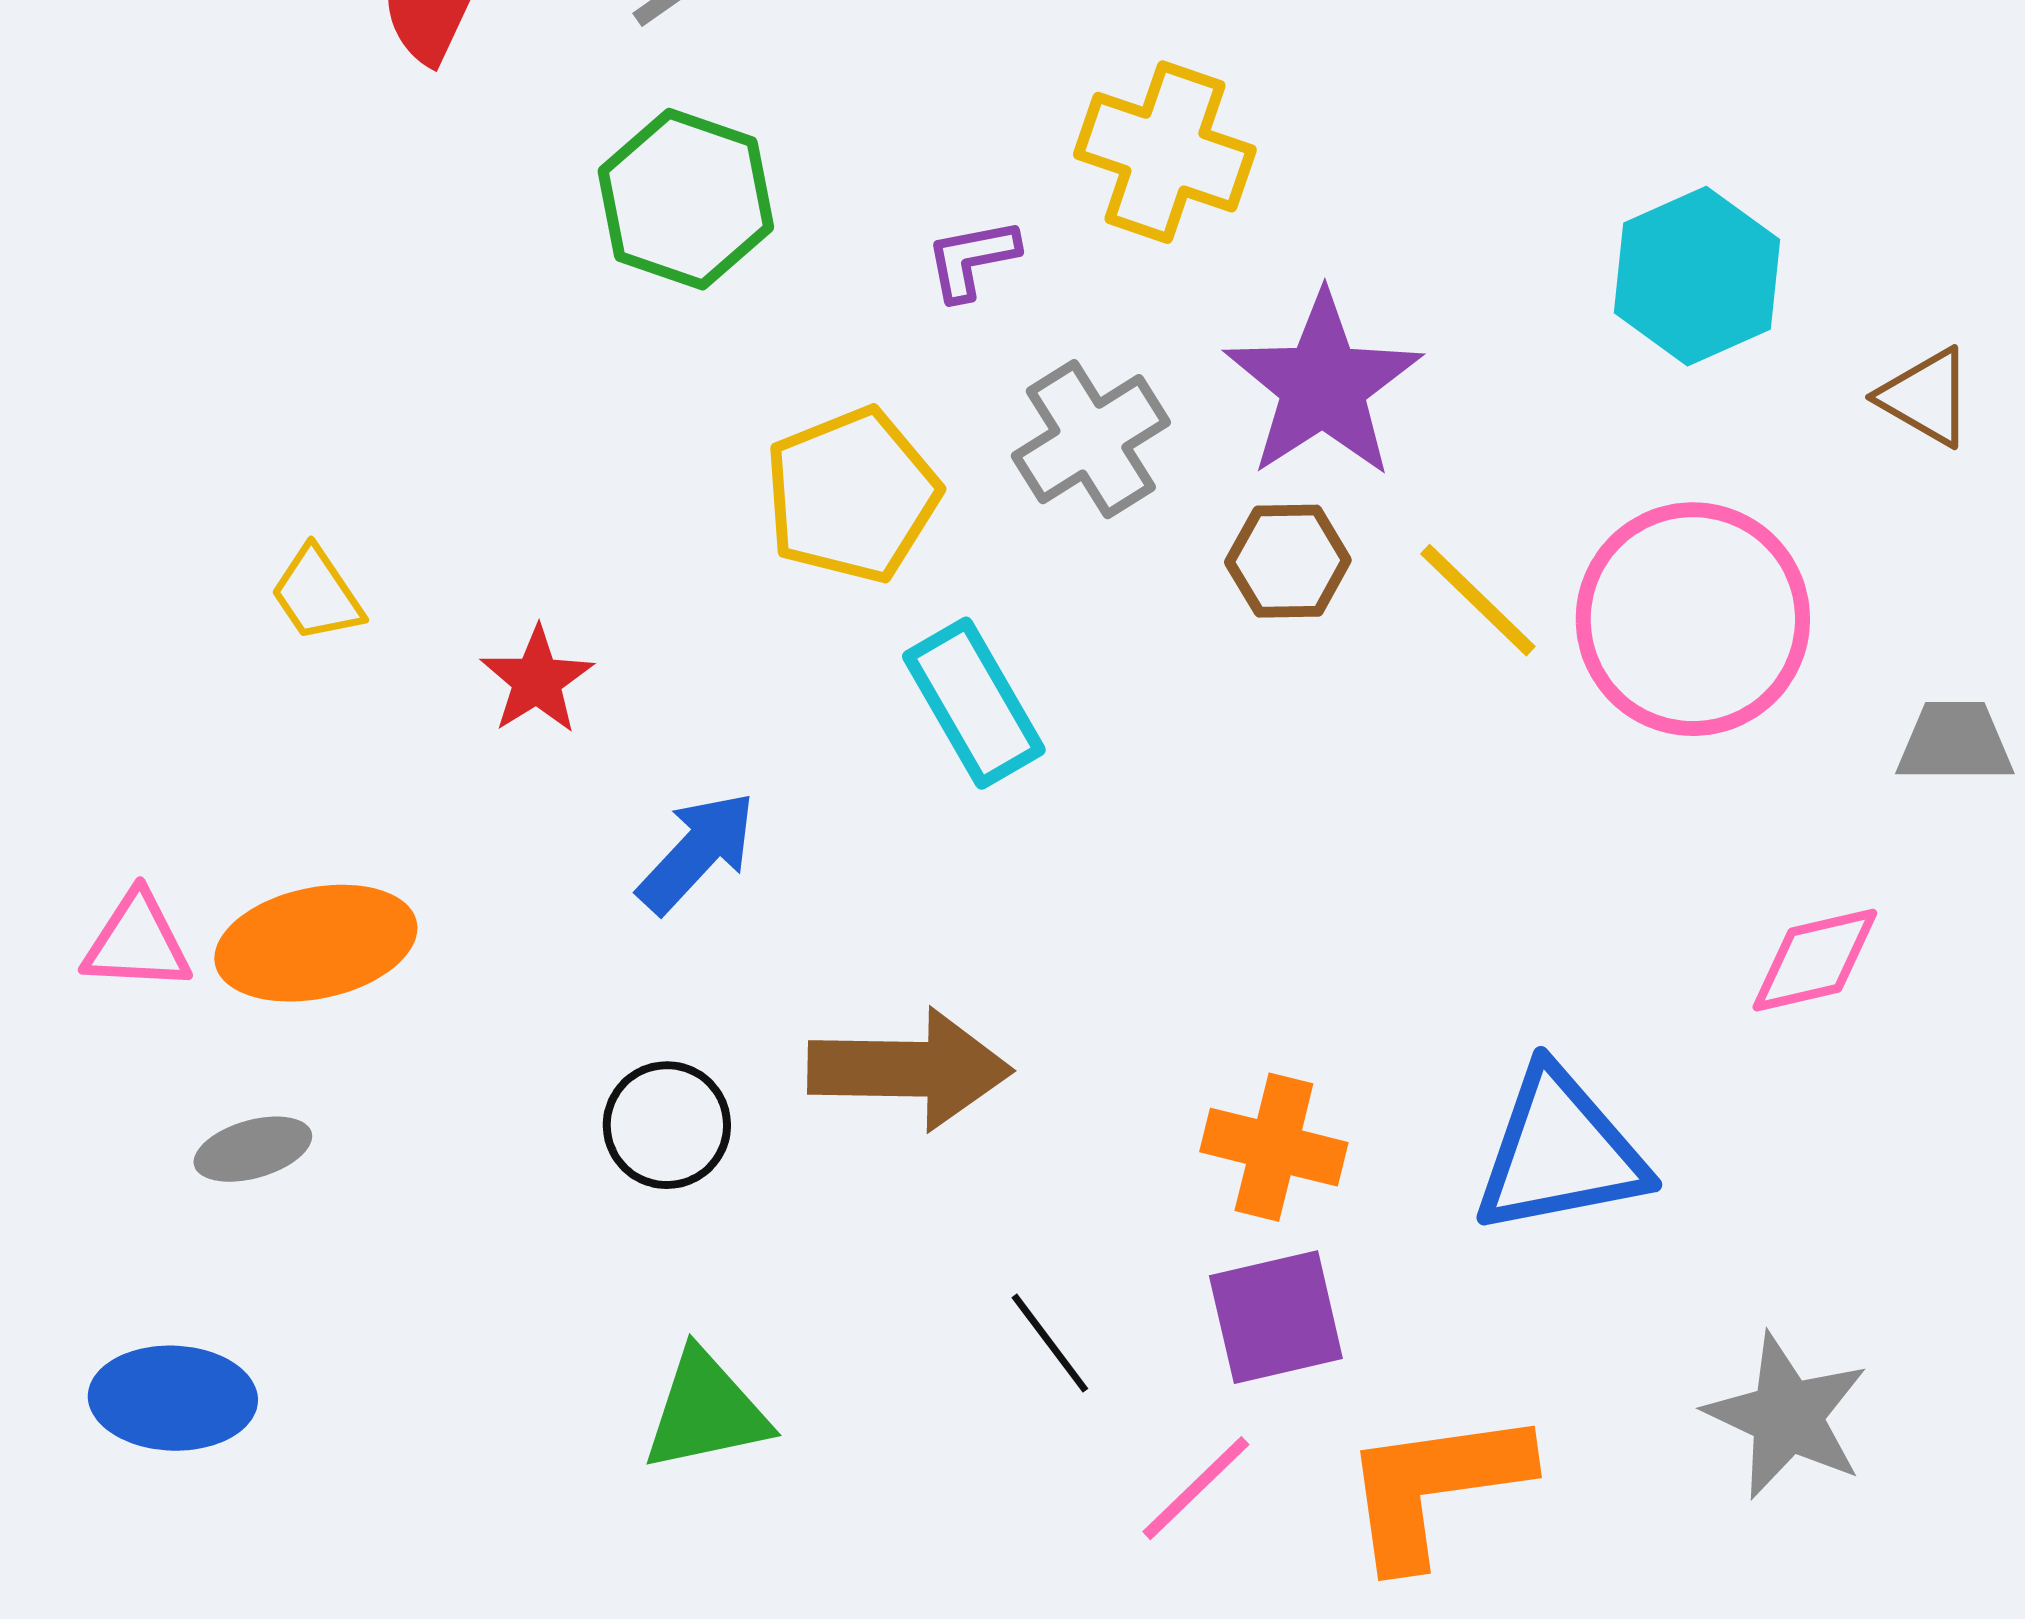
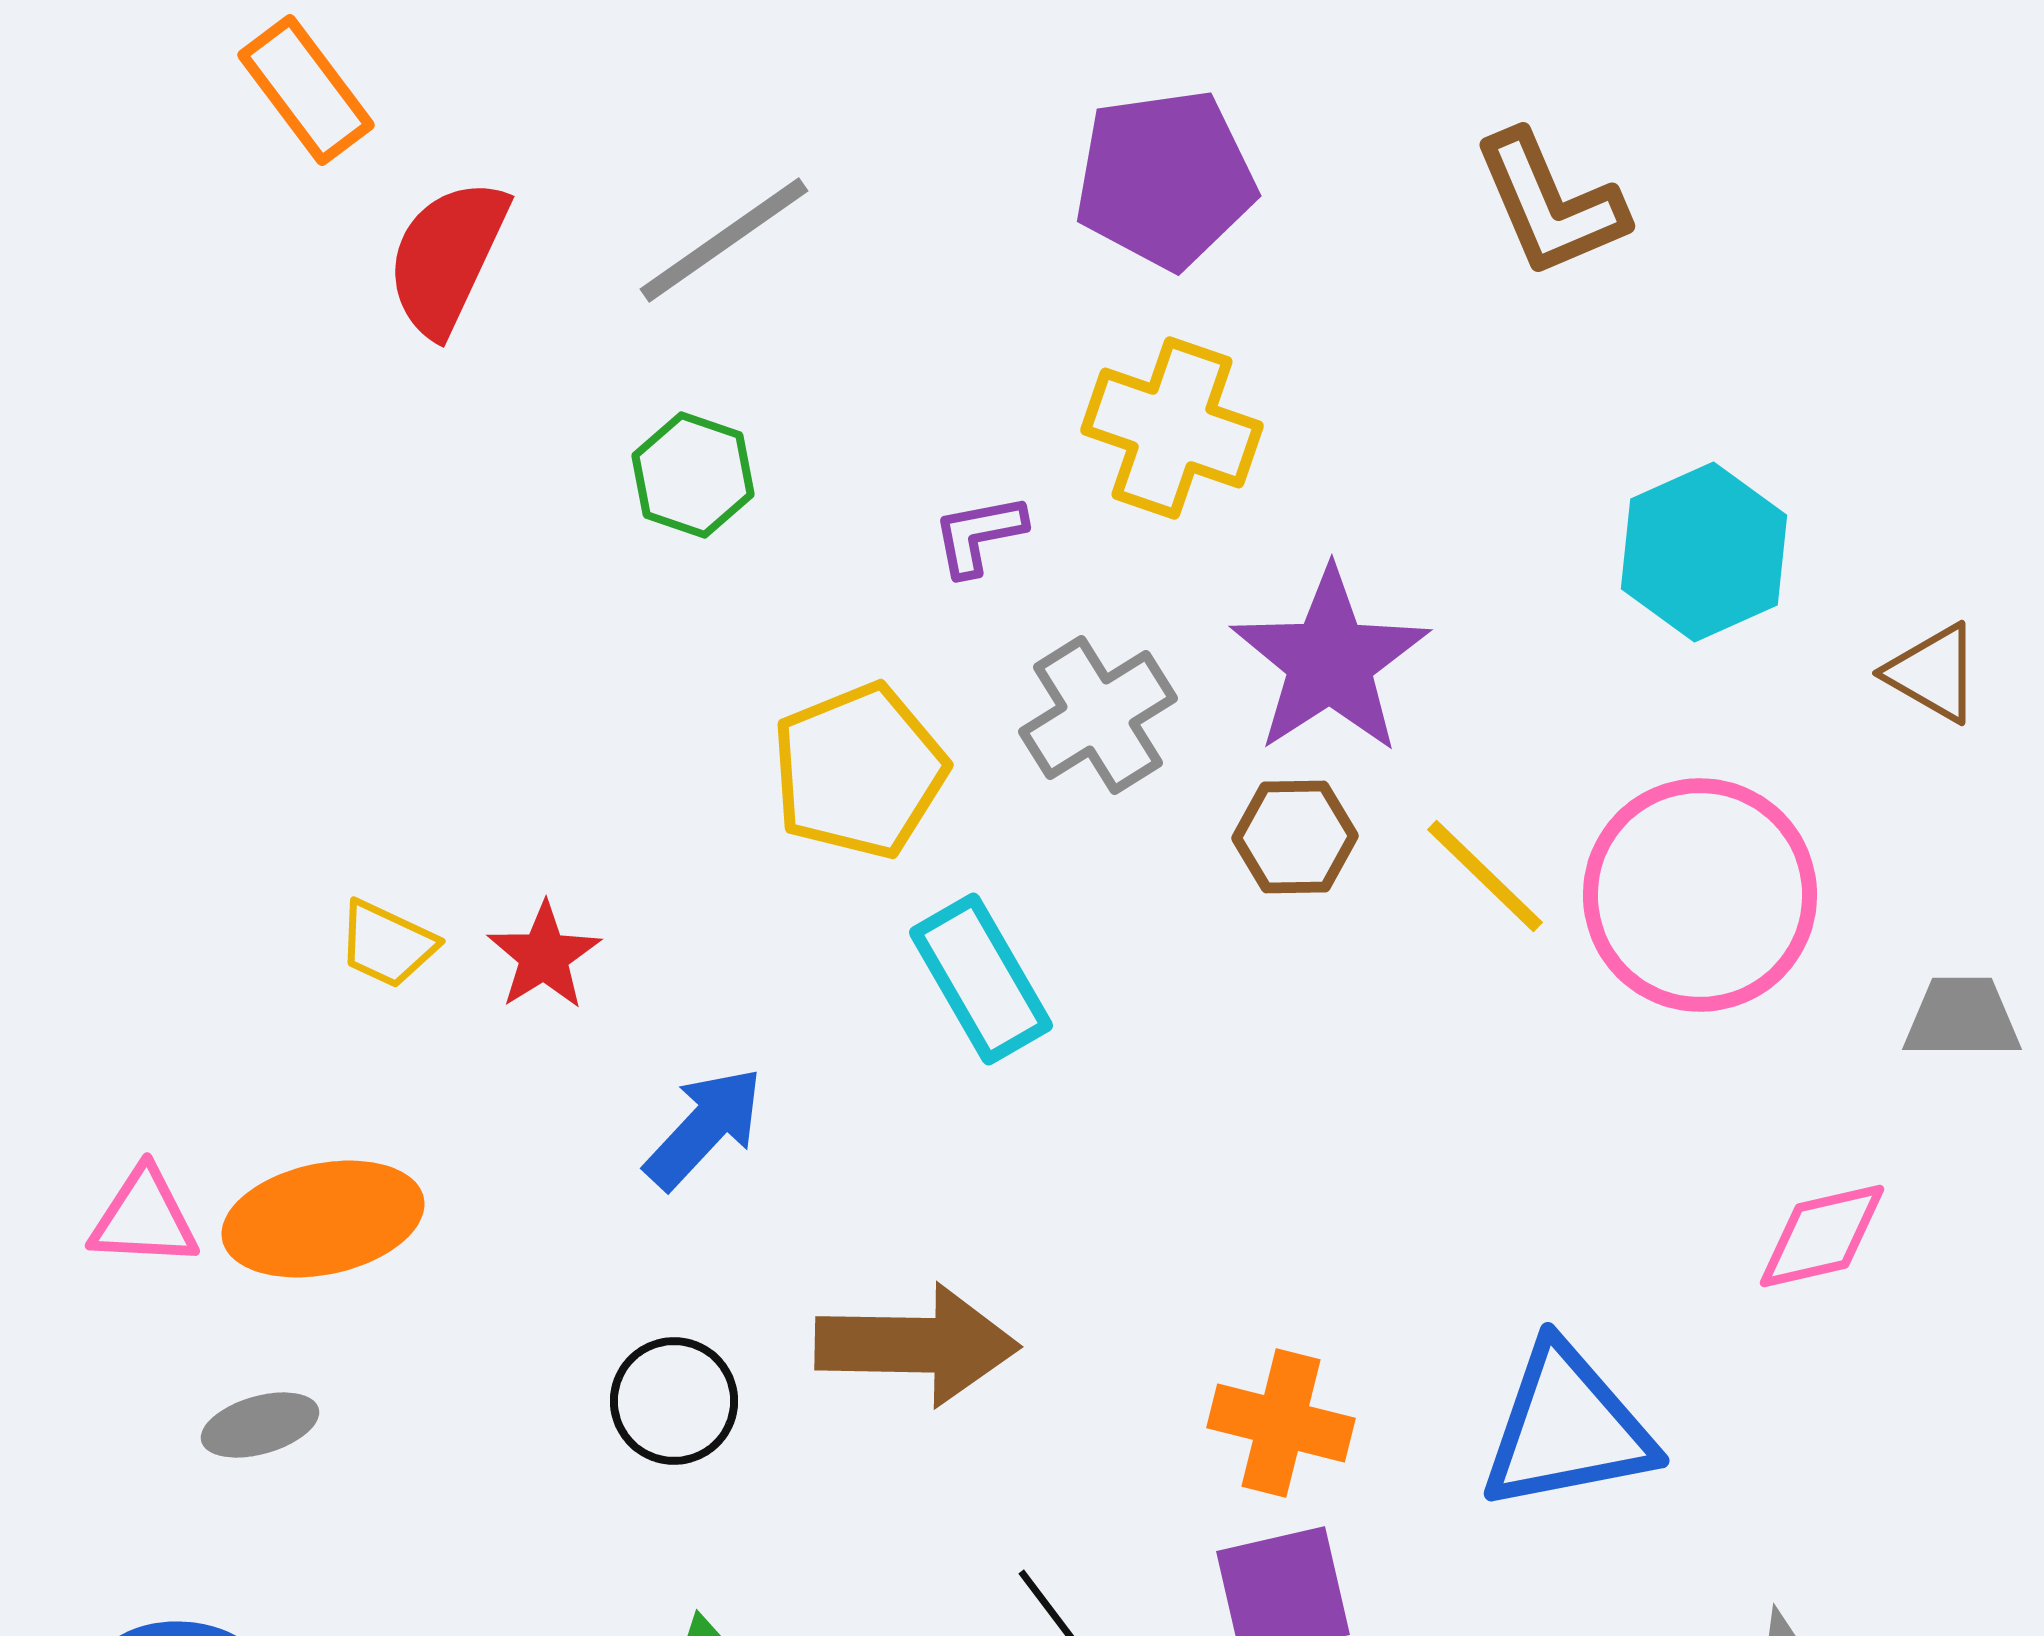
green hexagon: (686, 199) -> (693, 475), size x0.7
yellow trapezoid: (317, 594) -> (387, 944), moved, turned -31

